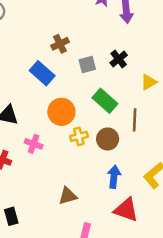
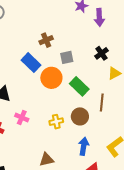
black cross: (119, 59) -> (101, 53), moved
orange circle: (61, 112) -> (51, 78), moved
yellow cross: (79, 136) -> (56, 122), moved

